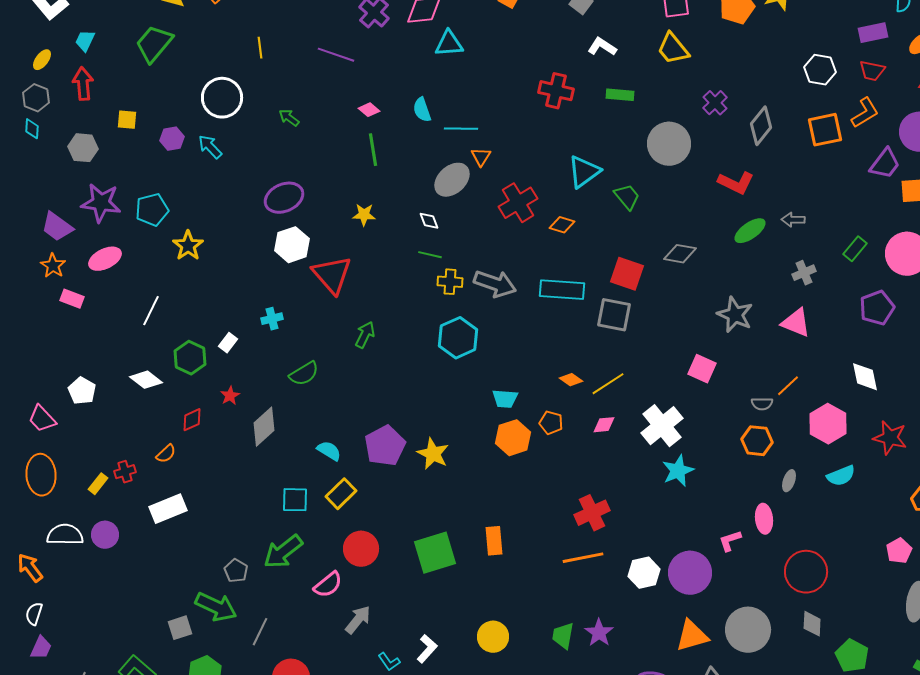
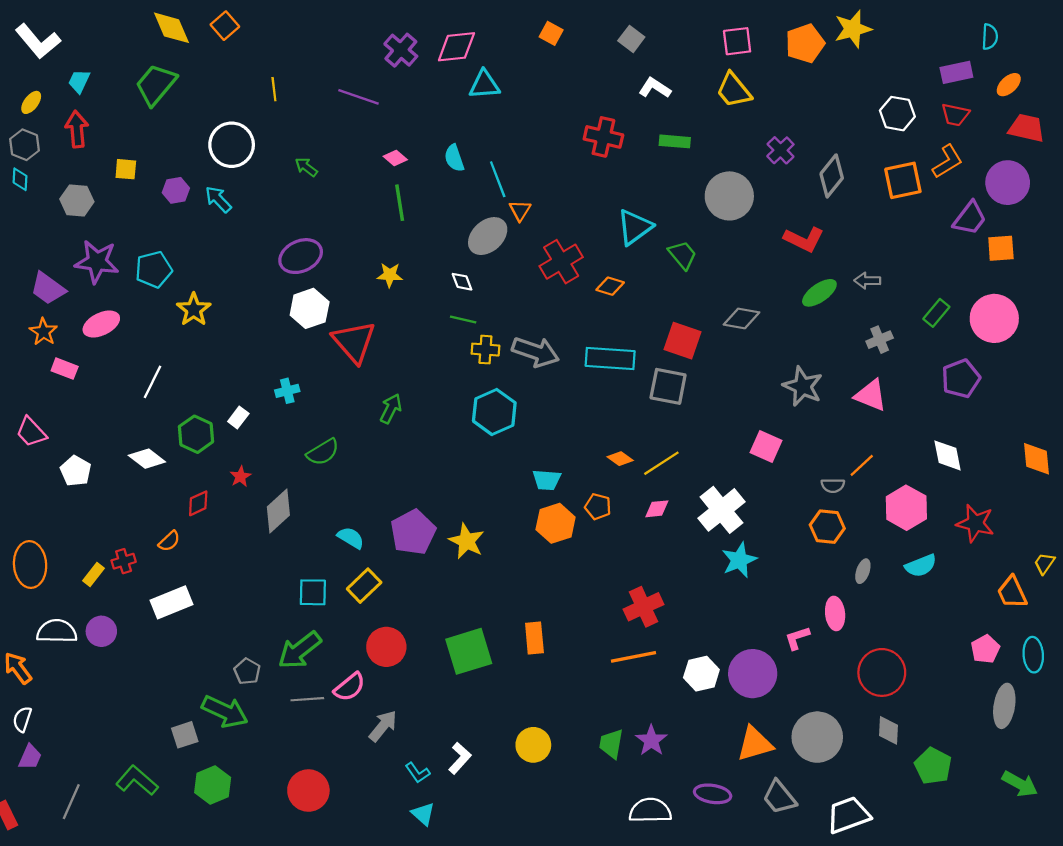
cyan line: (461, 129) -> (498, 179), turned 68
pink trapezoid: (42, 419) -> (31, 432), moved
gray line: (260, 632) -> (307, 699), moved, turned 60

